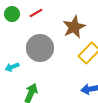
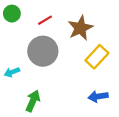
red line: (36, 13) -> (45, 20), moved

